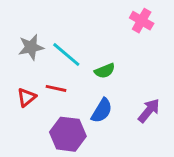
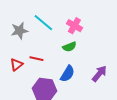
pink cross: (142, 21) -> (74, 26), moved
cyan line: (66, 55) -> (43, 23), moved

